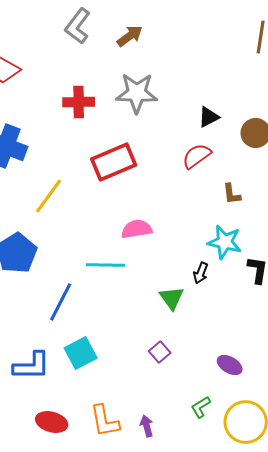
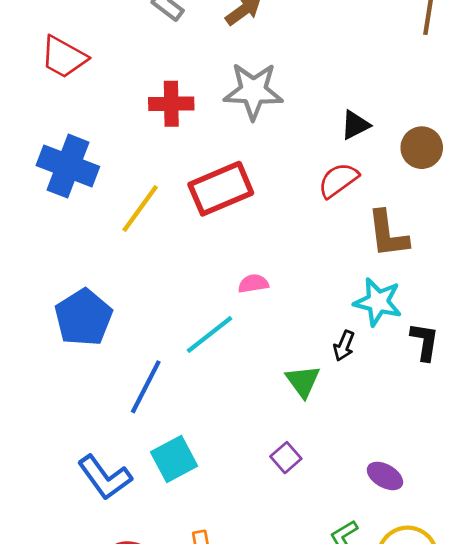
brown L-shape: (232, 194) -> (388, 234), size x1.6
yellow line: (49, 196) -> (140, 208), moved
pink semicircle: (137, 229) -> (253, 284), size x0.7
cyan line: (106, 265) -> (209, 334), turned -39
blue L-shape: (32, 366) -> (105, 477), turned 54

